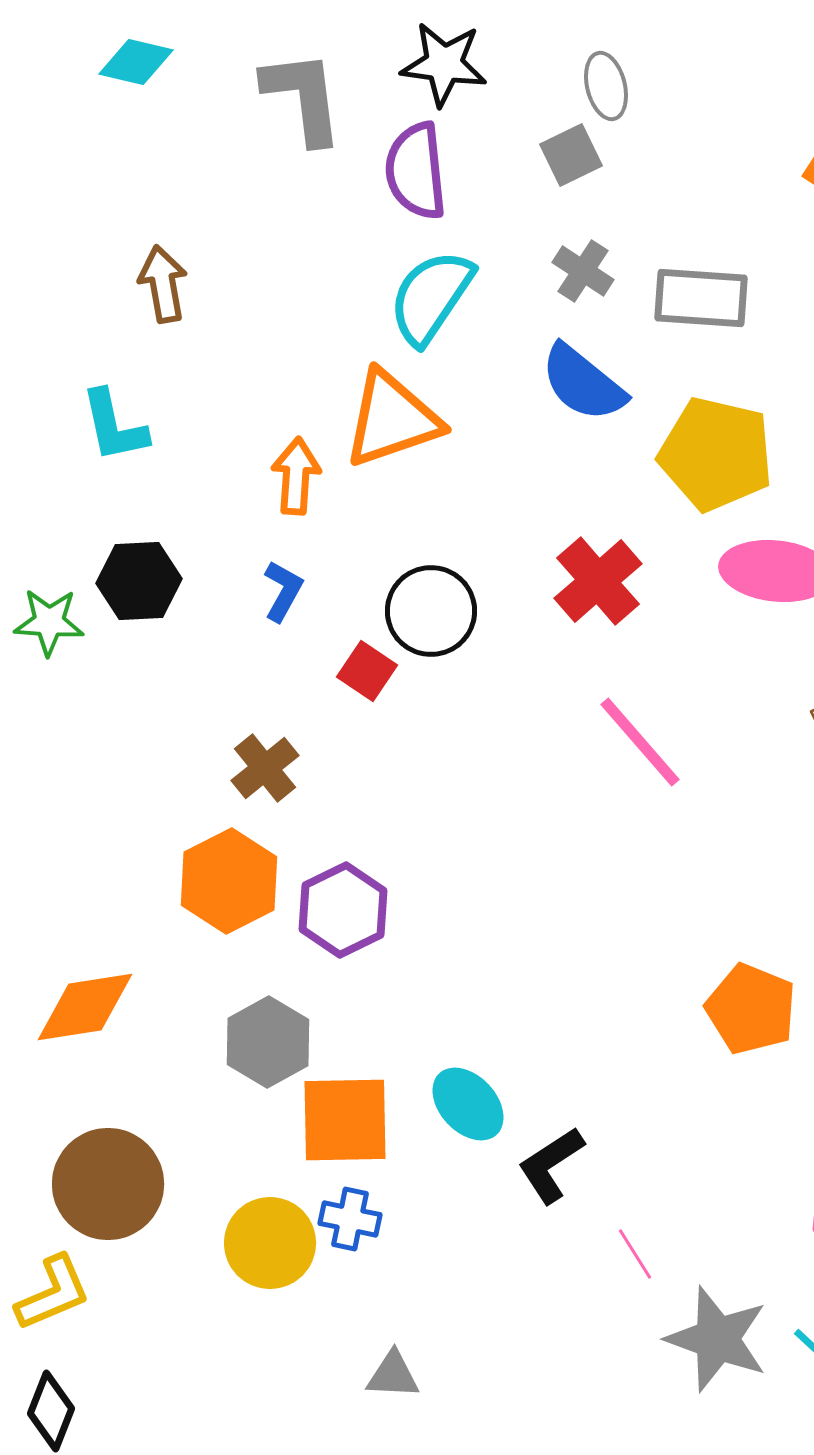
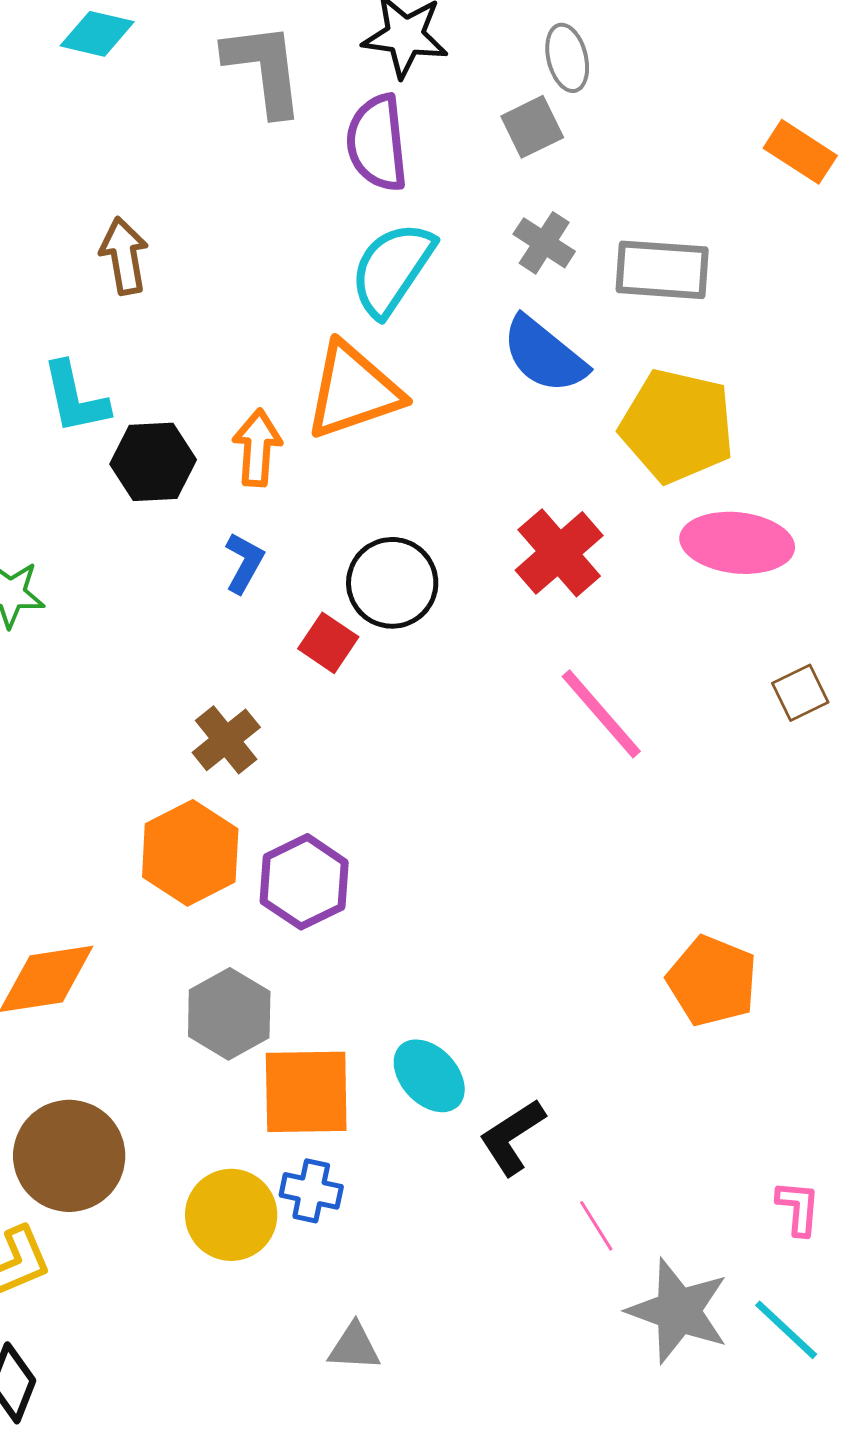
black hexagon: (139, 581) -> (153, 462), moved

